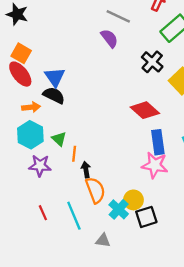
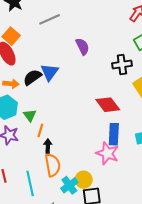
gray line: (118, 16) -> (50, 19), moved, turned -60
purple semicircle: (109, 38) -> (82, 46), moved
black cross: (152, 62) -> (122, 65), turned 30
blue triangle: (55, 77) -> (50, 72), moved
black semicircle: (54, 95) -> (32, 77), turned -72

